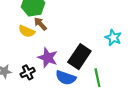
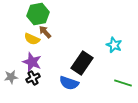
purple star: (48, 58) -> (32, 62), moved
green line: (97, 78) -> (123, 83), moved, turned -60

